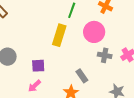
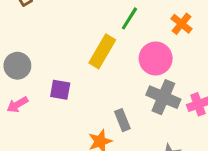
gray cross: (105, 55) -> (163, 97), size x1.5
pink arrow: (34, 86) -> (17, 105), moved

